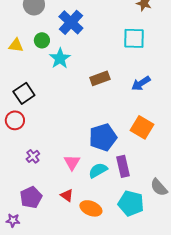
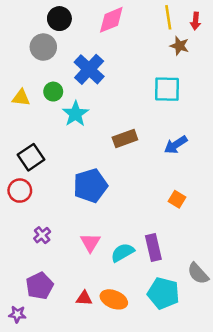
orange square: (142, 127) -> (177, 199), size x0.6
blue pentagon: (103, 137) -> (90, 186), moved
red triangle: (67, 195) -> (84, 298), moved, turned -32

